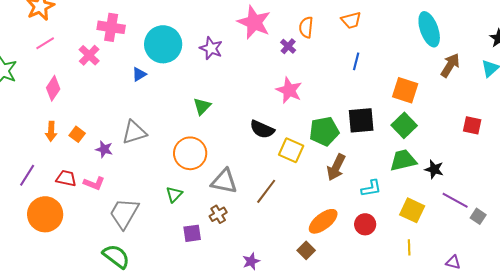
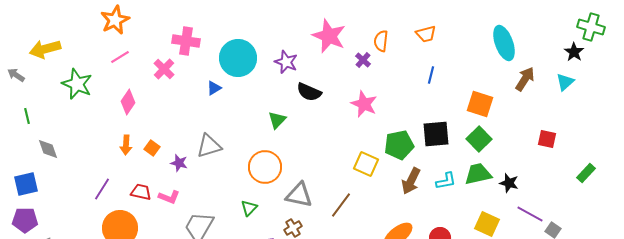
black semicircle: (262, 129) -> (309, 92), moved
cyan L-shape: (371, 188) -> (446, 181), moved

